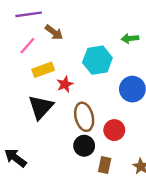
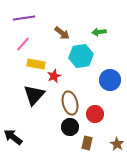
brown arrow: (54, 32) -> (62, 33), moved
green arrow: (130, 38) -> (99, 32), moved
yellow rectangle: (43, 70) -> (36, 64), turned 30

